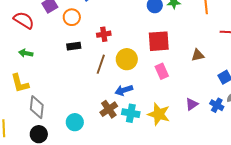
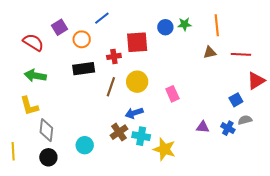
red square: (159, 41) -> (137, 42), moved
black rectangle: (74, 46) -> (84, 69), size x1.5
green arrow: (26, 53) -> (35, 76), size x1.5
brown triangle: (198, 55) -> (210, 52), moved
purple triangle: (192, 104) -> (203, 127), turned 40
yellow star: (159, 114) -> (164, 149), moved

